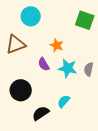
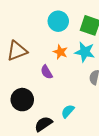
cyan circle: (31, 16) -> (58, 21), moved
cyan star: (68, 68) -> (85, 52), moved

